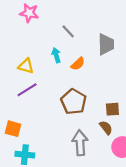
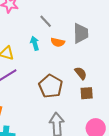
orange semicircle: (78, 64) -> (58, 42), moved, turned 56
brown semicircle: (106, 128) -> (81, 73), moved

